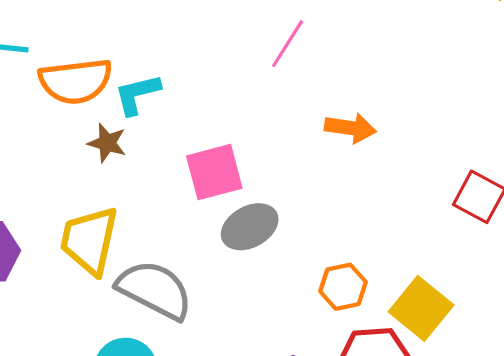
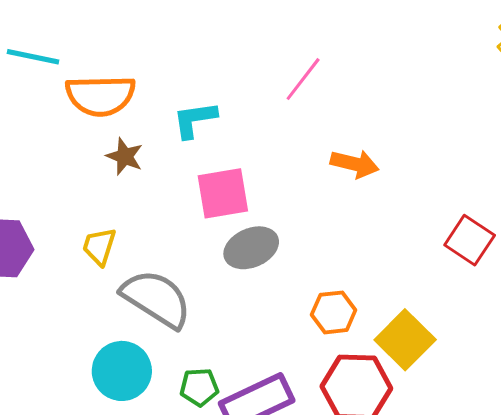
cyan L-shape: (137, 94) -> (195, 120), moved
yellow trapezoid: (89, 240) -> (99, 246), size x0.6

